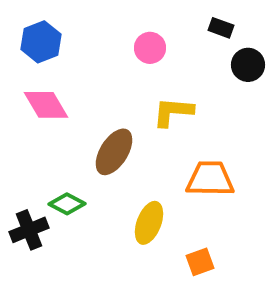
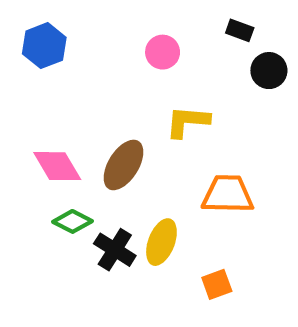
pink diamond: (46, 105) -> (57, 166), moved
black cross: (29, 230) -> (115, 250), moved, turned -36

